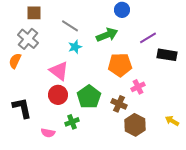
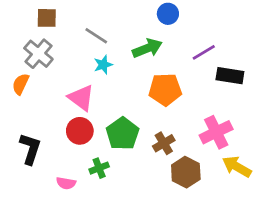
pink cross: (138, 87) -> (216, 132), moved, size x1.6
brown cross: (119, 104) -> (164, 143), turned 35
black L-shape: (22, 108) -> (30, 149), turned 30
yellow arrow: (172, 121) -> (237, 167), size x1.5

